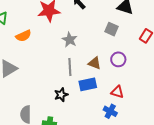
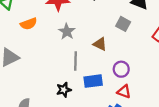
gray star: (70, 40) -> (67, 32), moved
purple circle: (118, 59) -> (121, 69), moved
brown triangle: (95, 63) -> (100, 44), moved

